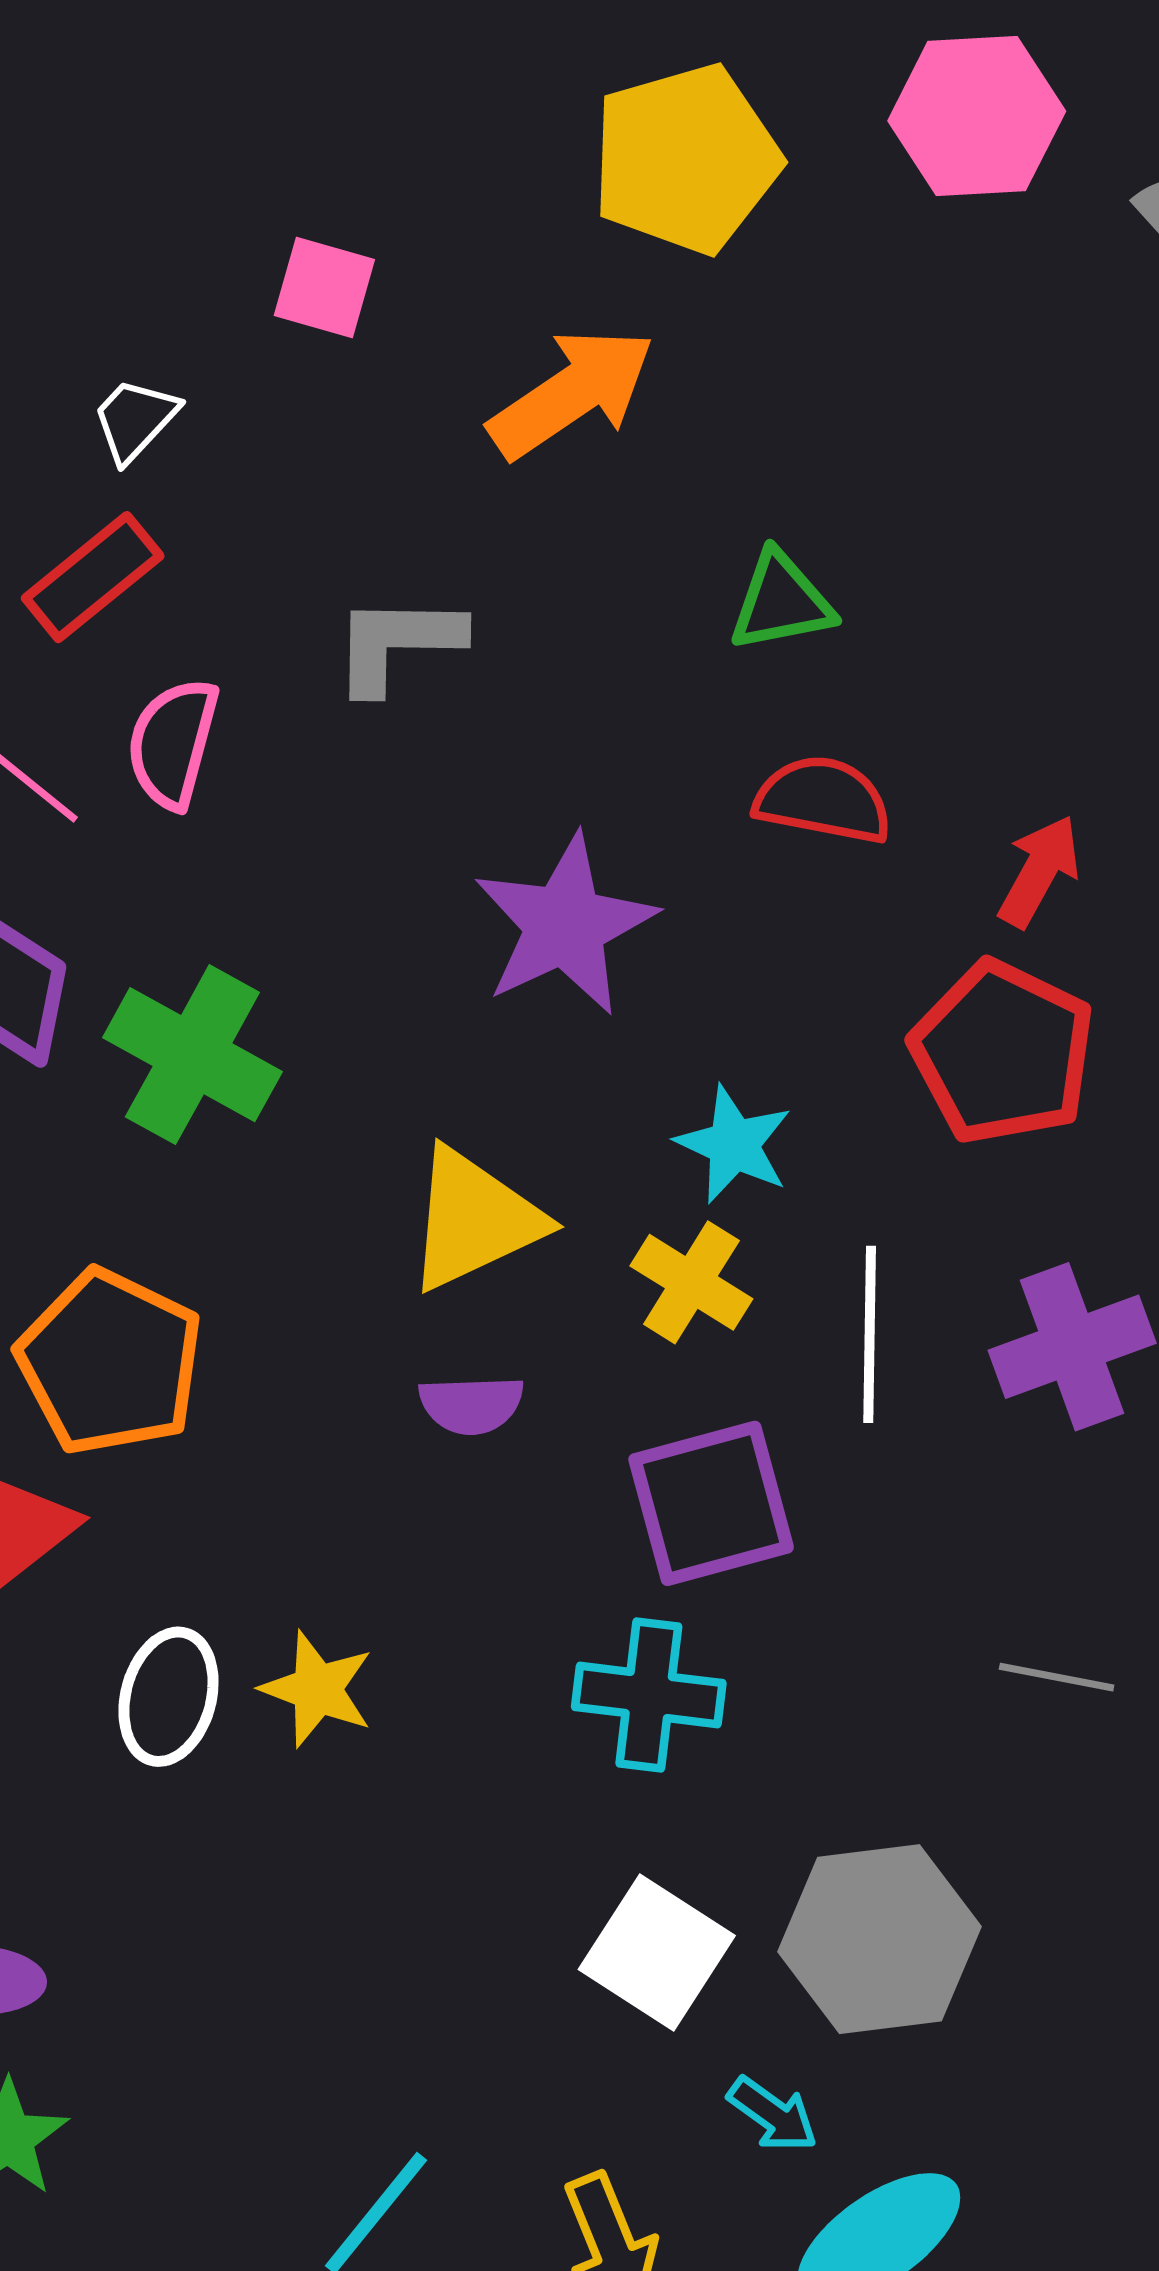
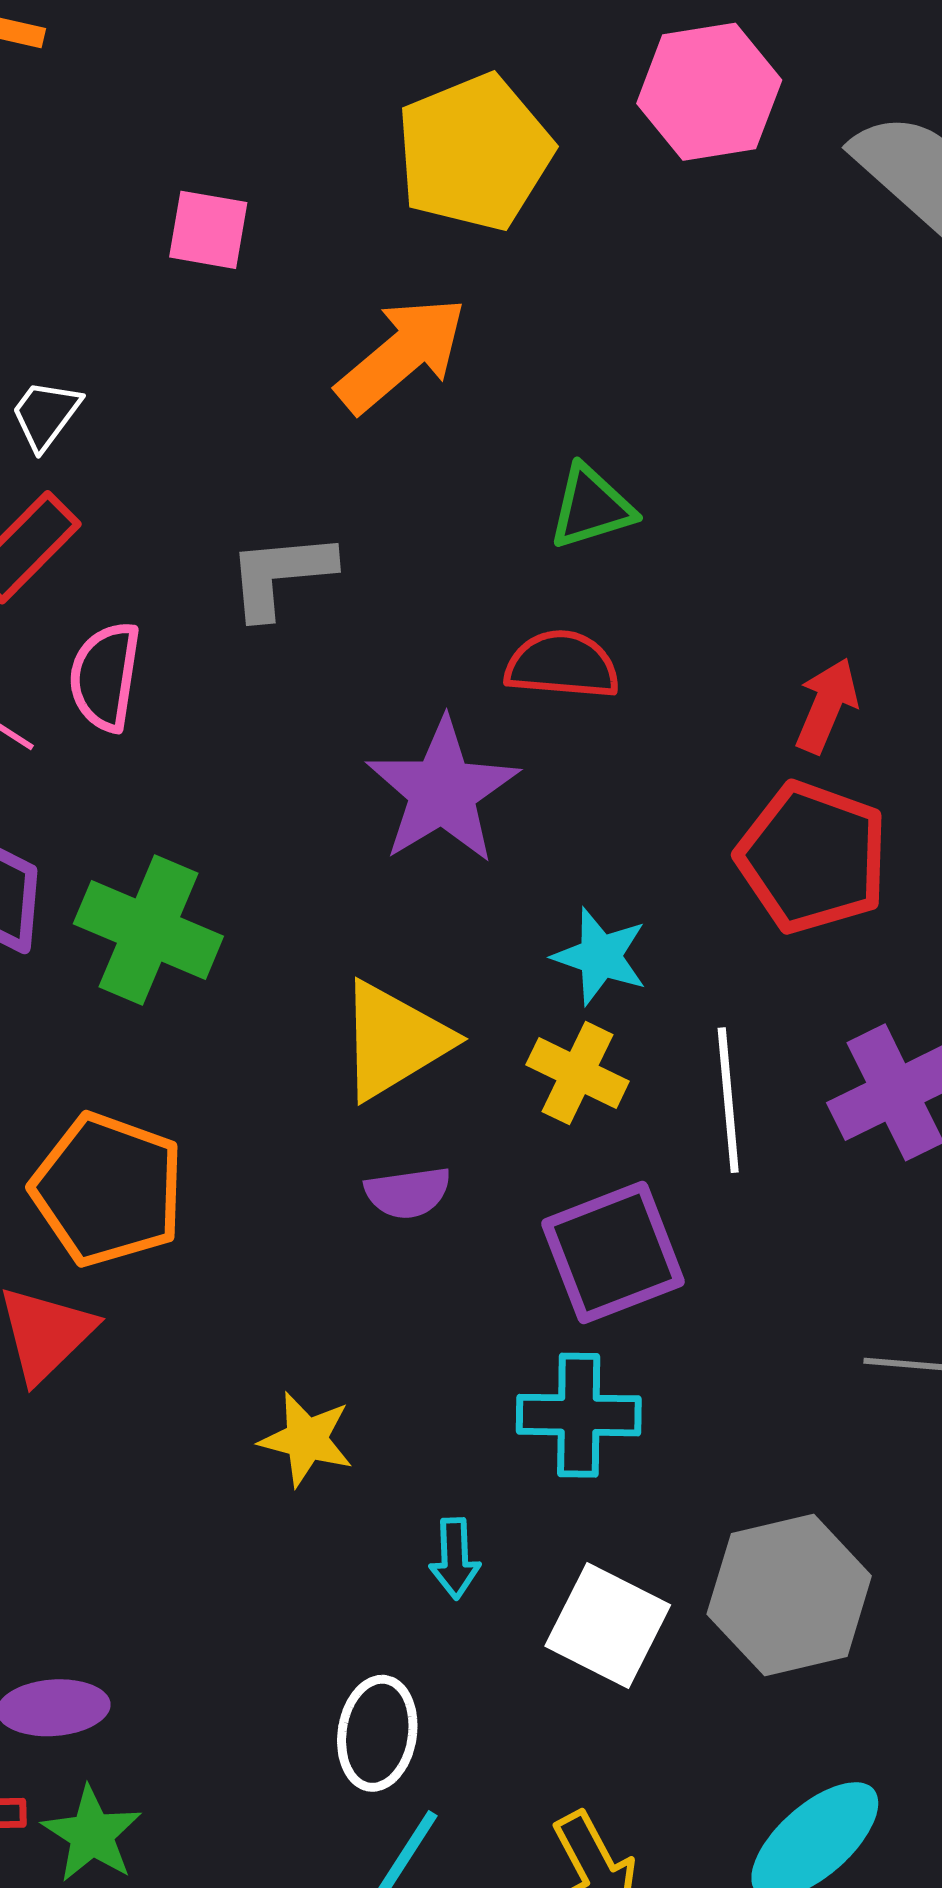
pink square: (324, 287) -> (208, 230), moved
red semicircle: (823, 800) -> (562, 665), moved
white ellipse: (168, 1697) -> (377, 1733), moved
cyan arrow: (773, 2114) -> (455, 1558), moved, turned 58

